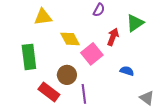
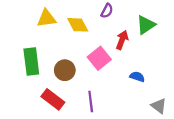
yellow diamond: (70, 39) -> (78, 25), moved
brown circle: (67, 75) -> (65, 70), moved

